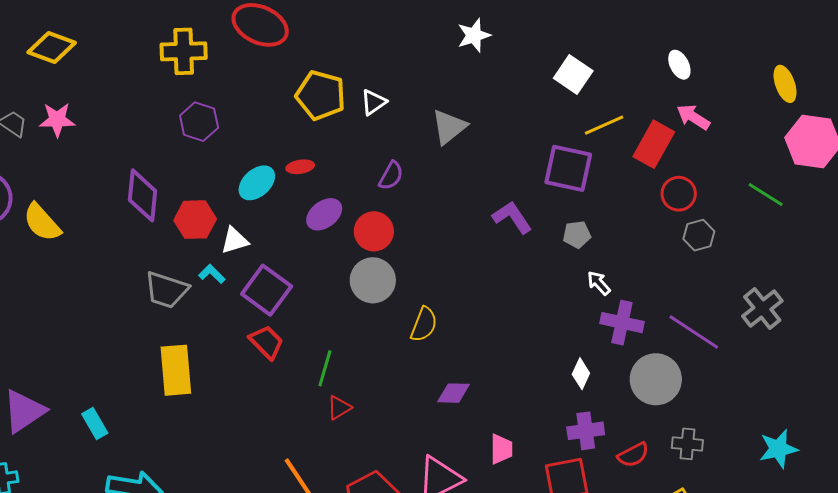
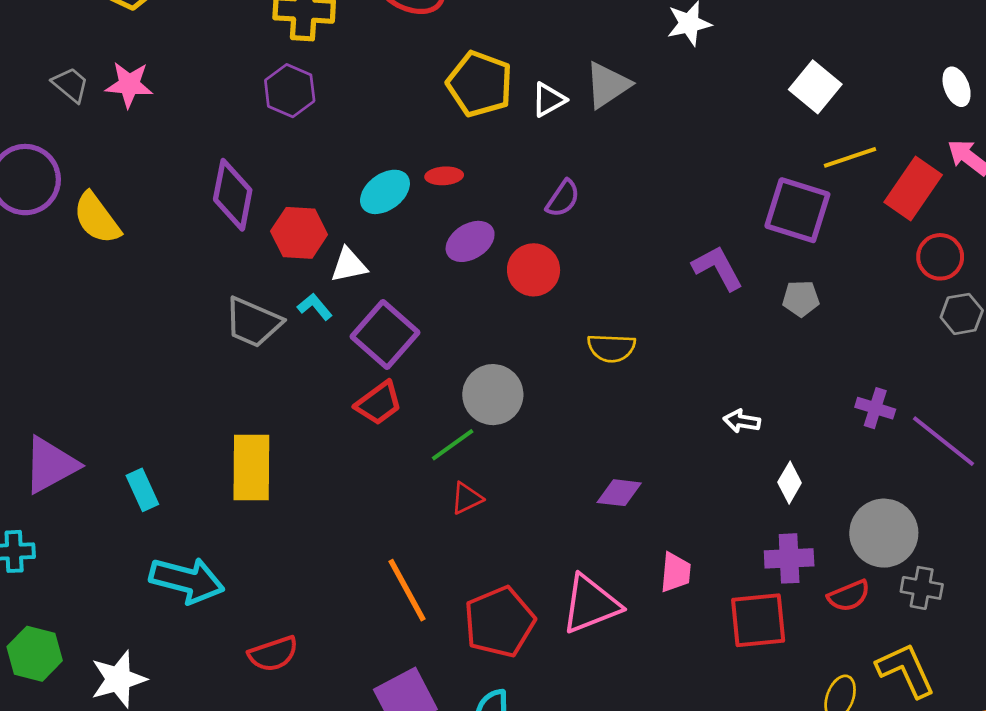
purple hexagon: (199, 122) -> (290, 91), moved
gray triangle: (449, 127) -> (608, 85), moved
gray circle: (373, 280) -> (493, 395), moved
white arrow: (599, 283) -> (742, 421), moved, turned -44
purple cross: (622, 323) -> (875, 408), moved, size x0.7
yellow semicircle: (424, 324) -> (611, 348), moved, turned 66
red trapezoid: (266, 342) -> (379, 403), turned 93
green line: (325, 368) -> (453, 445), turned 33
yellow rectangle: (176, 370) -> (251, 467), moved
gray circle: (656, 379) -> (884, 533), moved

